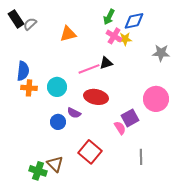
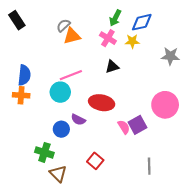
gray semicircle: (30, 24) -> (63, 25), moved
pink cross: (114, 36) -> (108, 38), moved
pink line: (89, 69) -> (71, 75), moved
orange cross: (29, 88) -> (21, 95), moved
pink semicircle: (120, 128) -> (124, 127), moved
red square: (90, 152) -> (95, 161), size x0.7
green cross: (38, 171) -> (44, 152), moved

